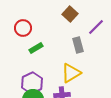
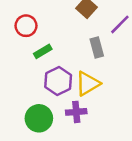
purple hexagon: (32, 83) -> (58, 81), moved

